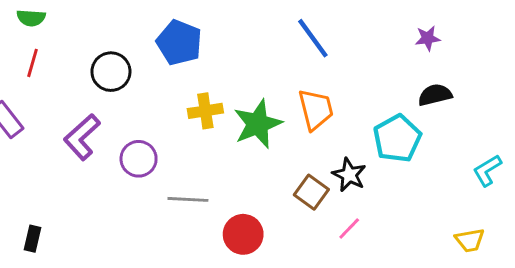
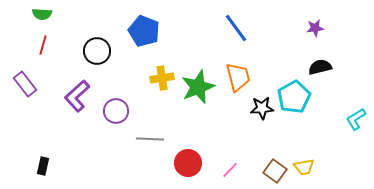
black star: (349, 175) -> (262, 108), moved, turned -30
brown square: (311, 192) -> (275, 171), moved
pink line: (349, 229) -> (230, 170), moved
yellow trapezoid: (470, 240) -> (304, 167), moved

